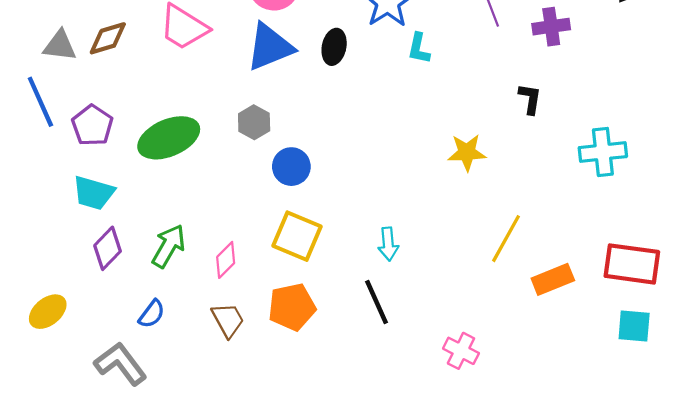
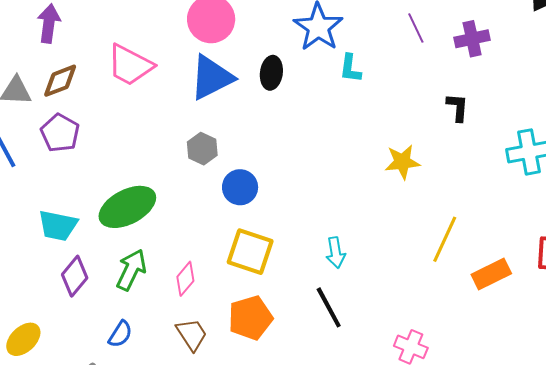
purple pentagon: (92, 125) -> (60, 133), moved
green ellipse: (169, 138) -> (127, 207), moved

